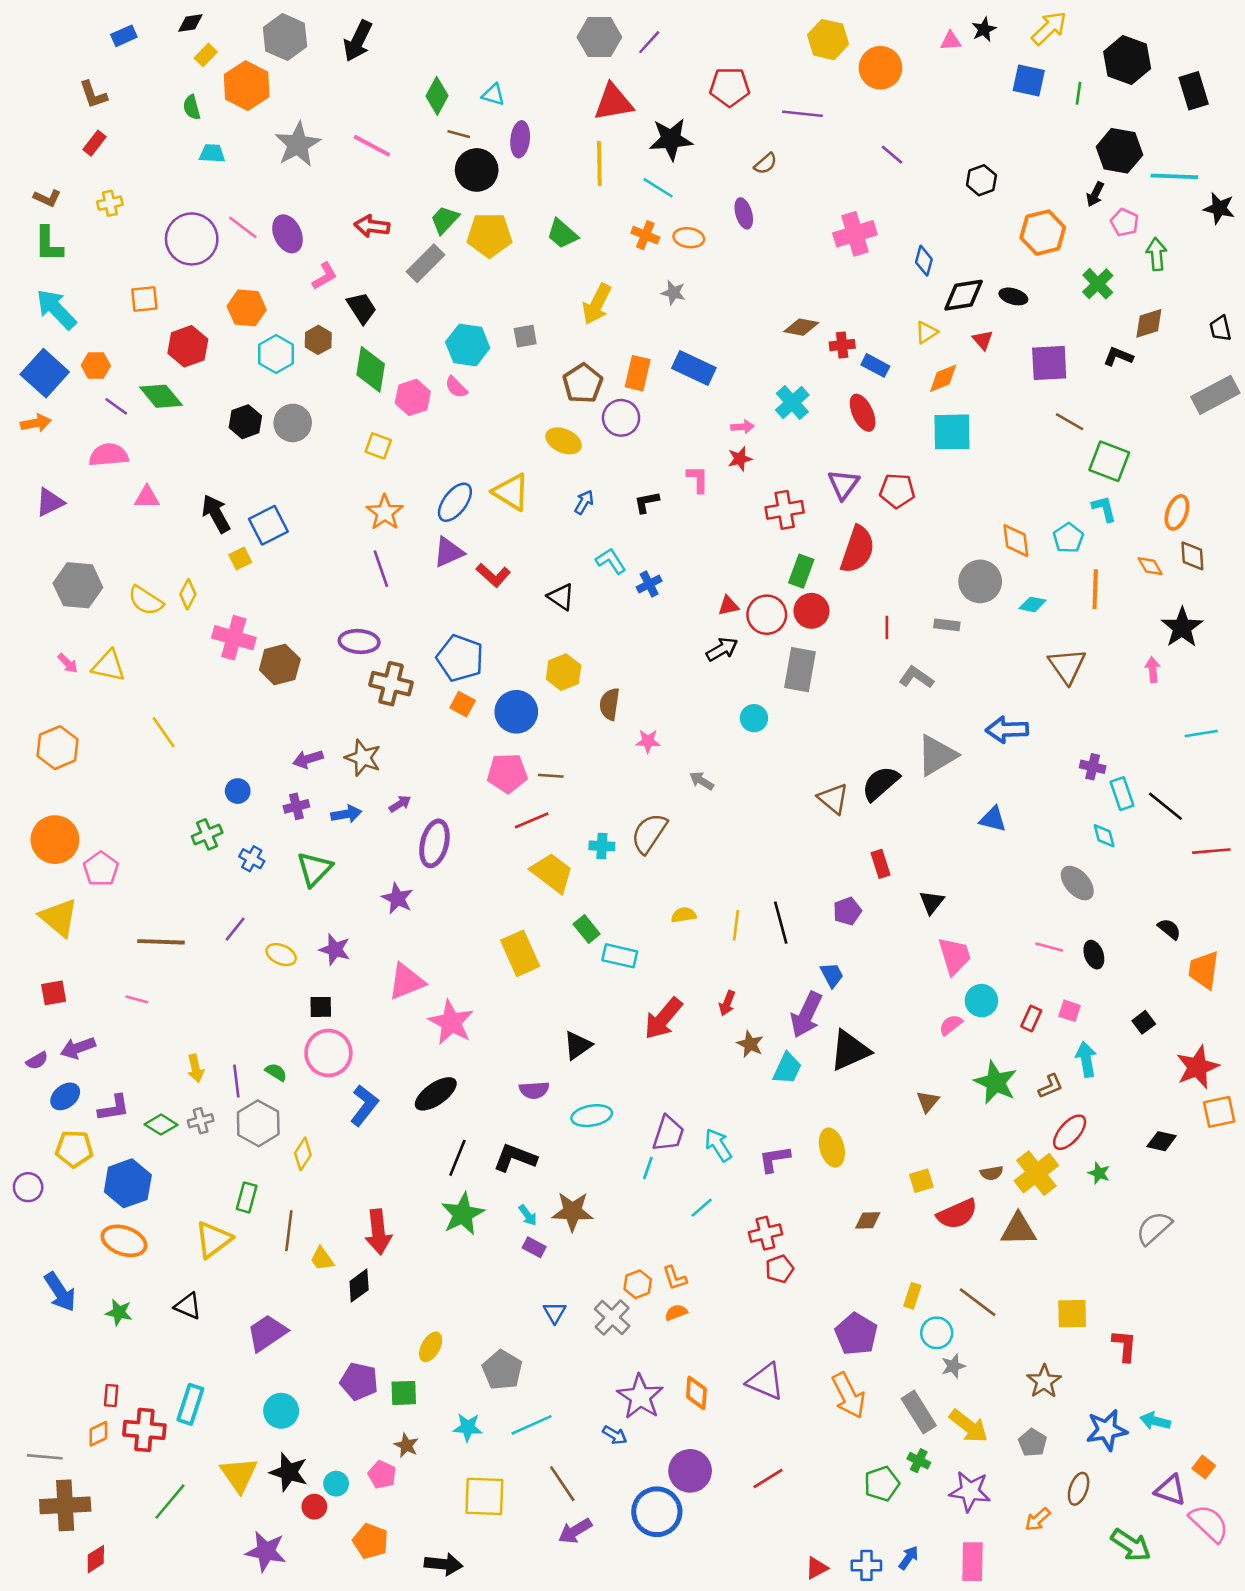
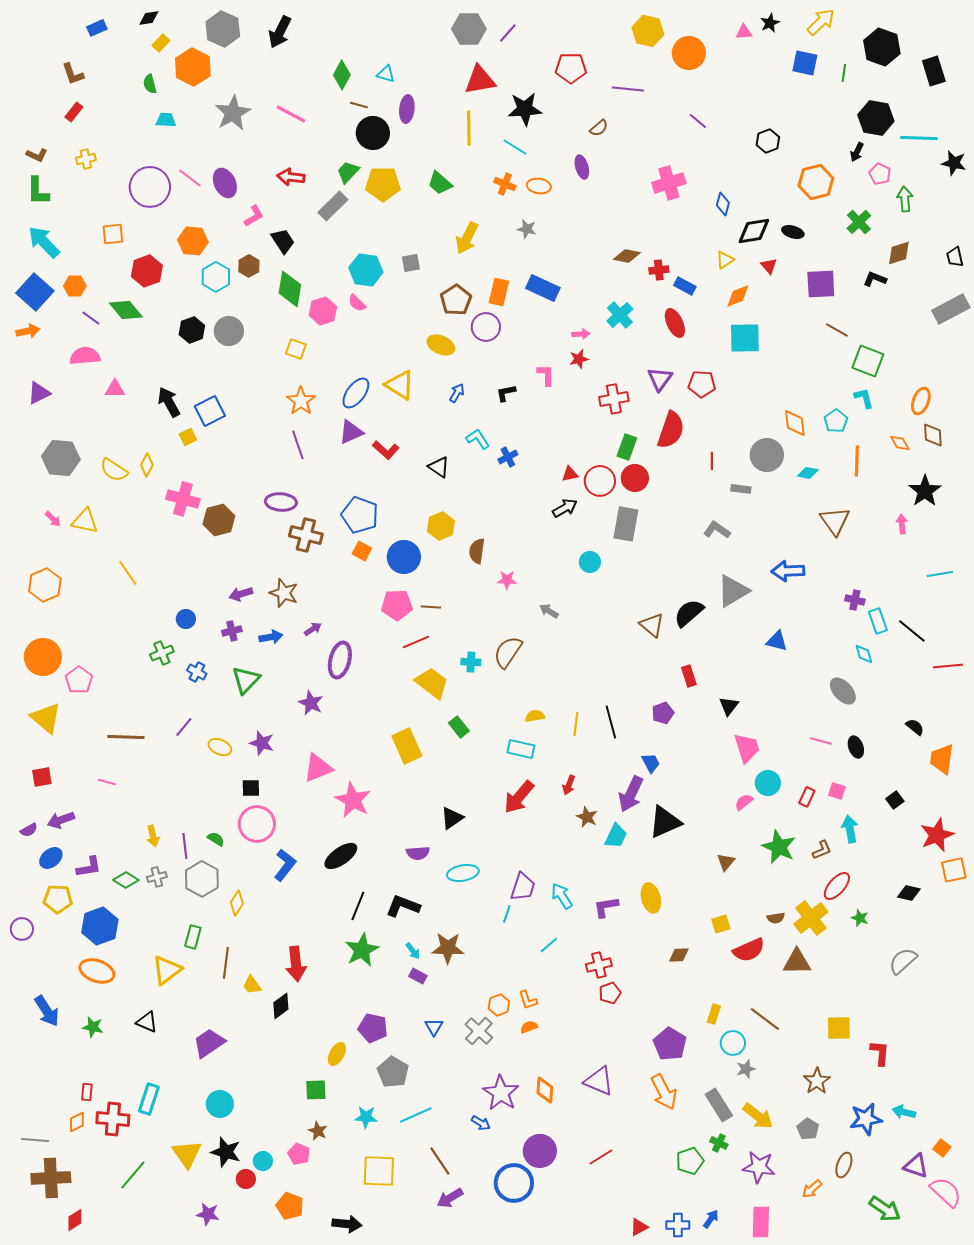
red line: (887, 627) -> (712, 461), moved
cyan rectangle: (620, 956) -> (521, 749), moved
purple pentagon: (359, 1381) -> (373, 1028), moved
purple star: (266, 1551) -> (208, 1214), size x0.7

